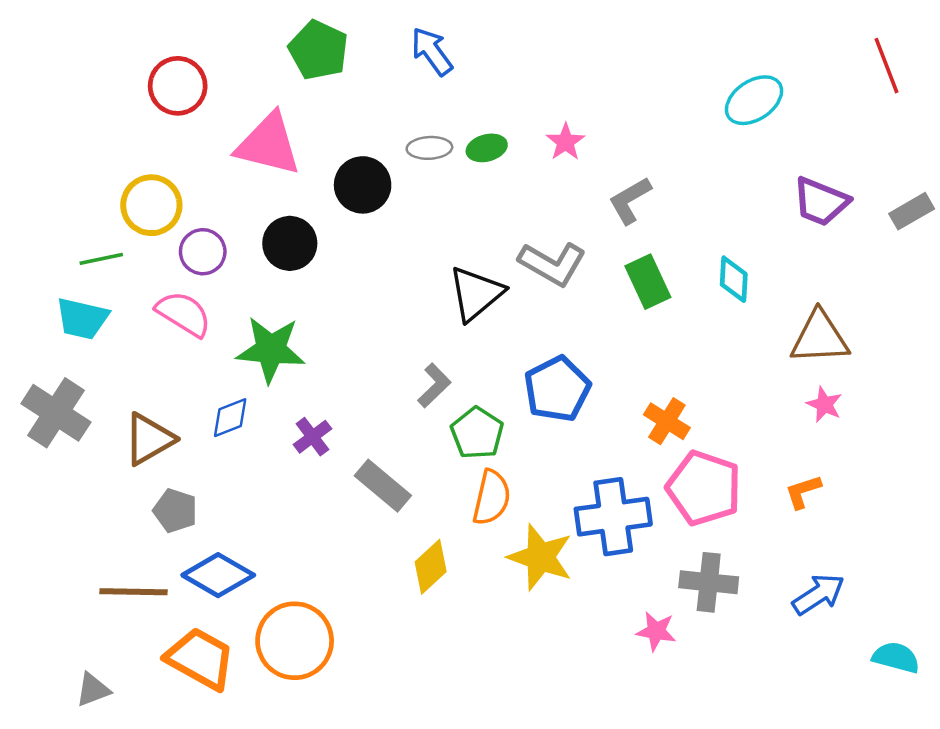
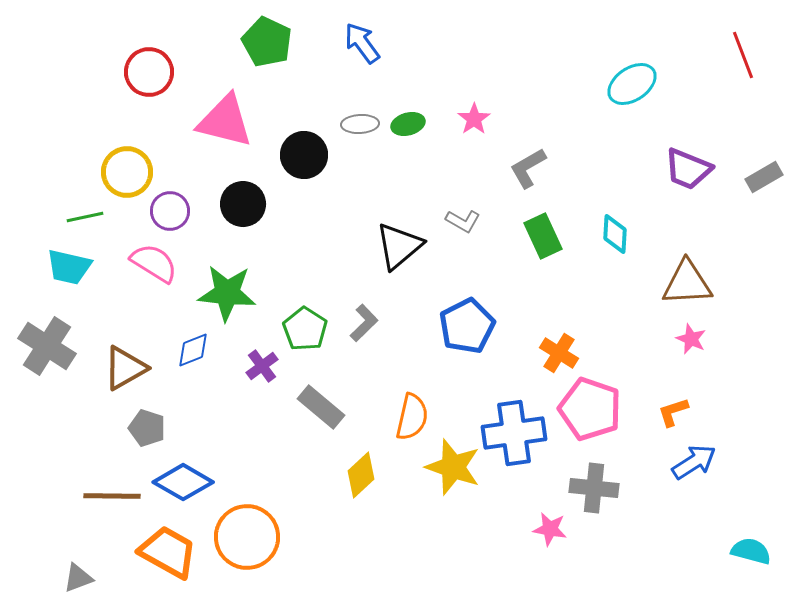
gray L-shape: (552, 264) -> (463, 221), size x0.6
green pentagon: (477, 433) -> (305, 329), moved
blue arrow: (818, 594) -> (694, 462), moved

